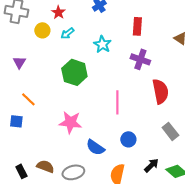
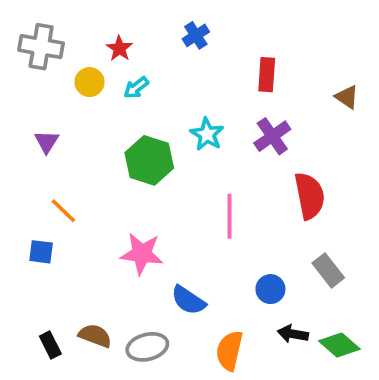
cyan star: (102, 44) -> (207, 134), moved
purple cross: (140, 59) -> (272, 136), turned 36
blue circle: (128, 139) -> (270, 289), moved
black arrow: (151, 165) -> (293, 334), turned -126

